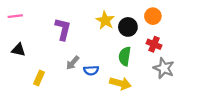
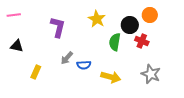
orange circle: (153, 16) -> (150, 15), moved
black circle: (128, 27) -> (130, 25), moved
green semicircle: (125, 56) -> (115, 42), moved
gray star: (164, 68) -> (151, 74), moved

